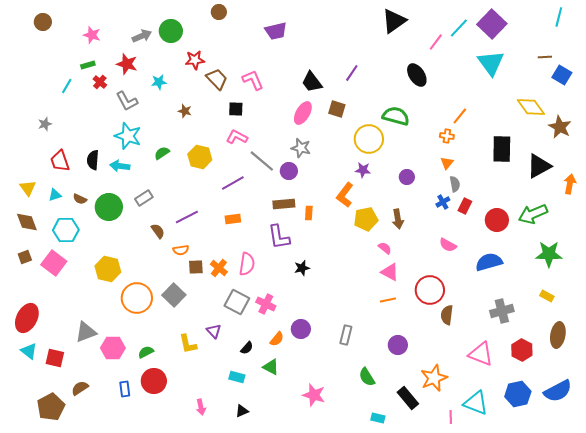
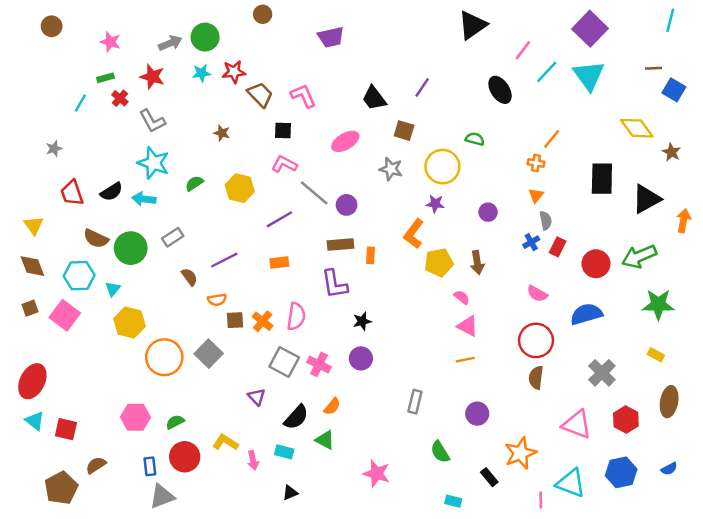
cyan line: (459, 28) -> (547, 72), moved
cyan star: (159, 82) -> (201, 73), moved
pink ellipse: (303, 113) -> (345, 141), moved, turned 30
green semicircle: (396, 116) -> (475, 139), size x0.6
brown star: (560, 127) -> (671, 152), size x0.7
gray star: (301, 148) -> (391, 169), moved
black semicircle: (93, 160) -> (112, 192), turned -126
cyan triangle: (55, 195) -> (113, 289), moved, turned -32
brown semicircle: (80, 199) -> (96, 239), size x1.5
red circle: (430, 290) -> (536, 340), moved
gray cross: (502, 311) -> (602, 373), turned -30
purple circle: (301, 329) -> (361, 358), moved
gray triangle: (86, 332) -> (162, 496), moved
yellow L-shape: (188, 344) -> (225, 442), moved, turned 135
black semicircle: (247, 348) -> (296, 417), size x1.6
blue semicircle: (558, 391) -> (669, 469), size x0.5
black rectangle: (408, 398) -> (489, 477), size x0.7
pink arrow: (201, 407) -> (253, 460), moved

